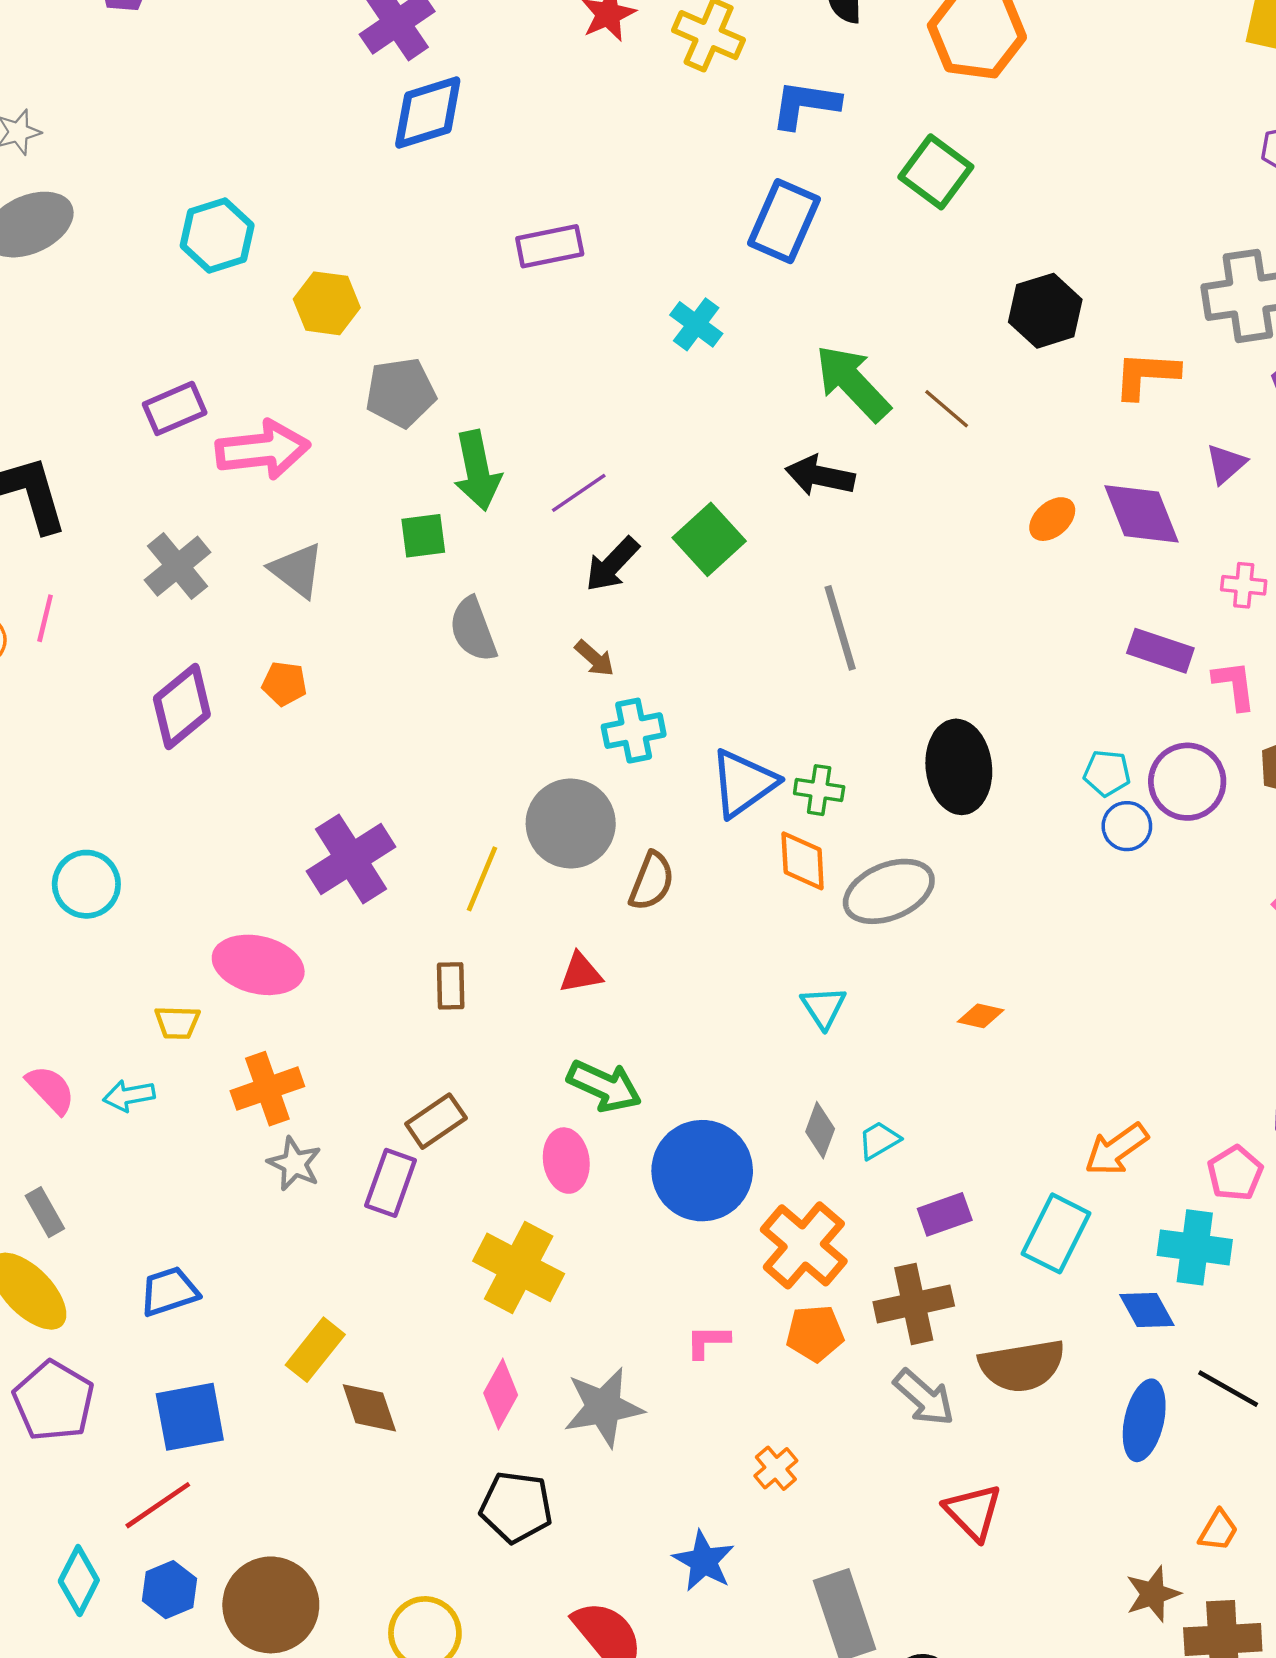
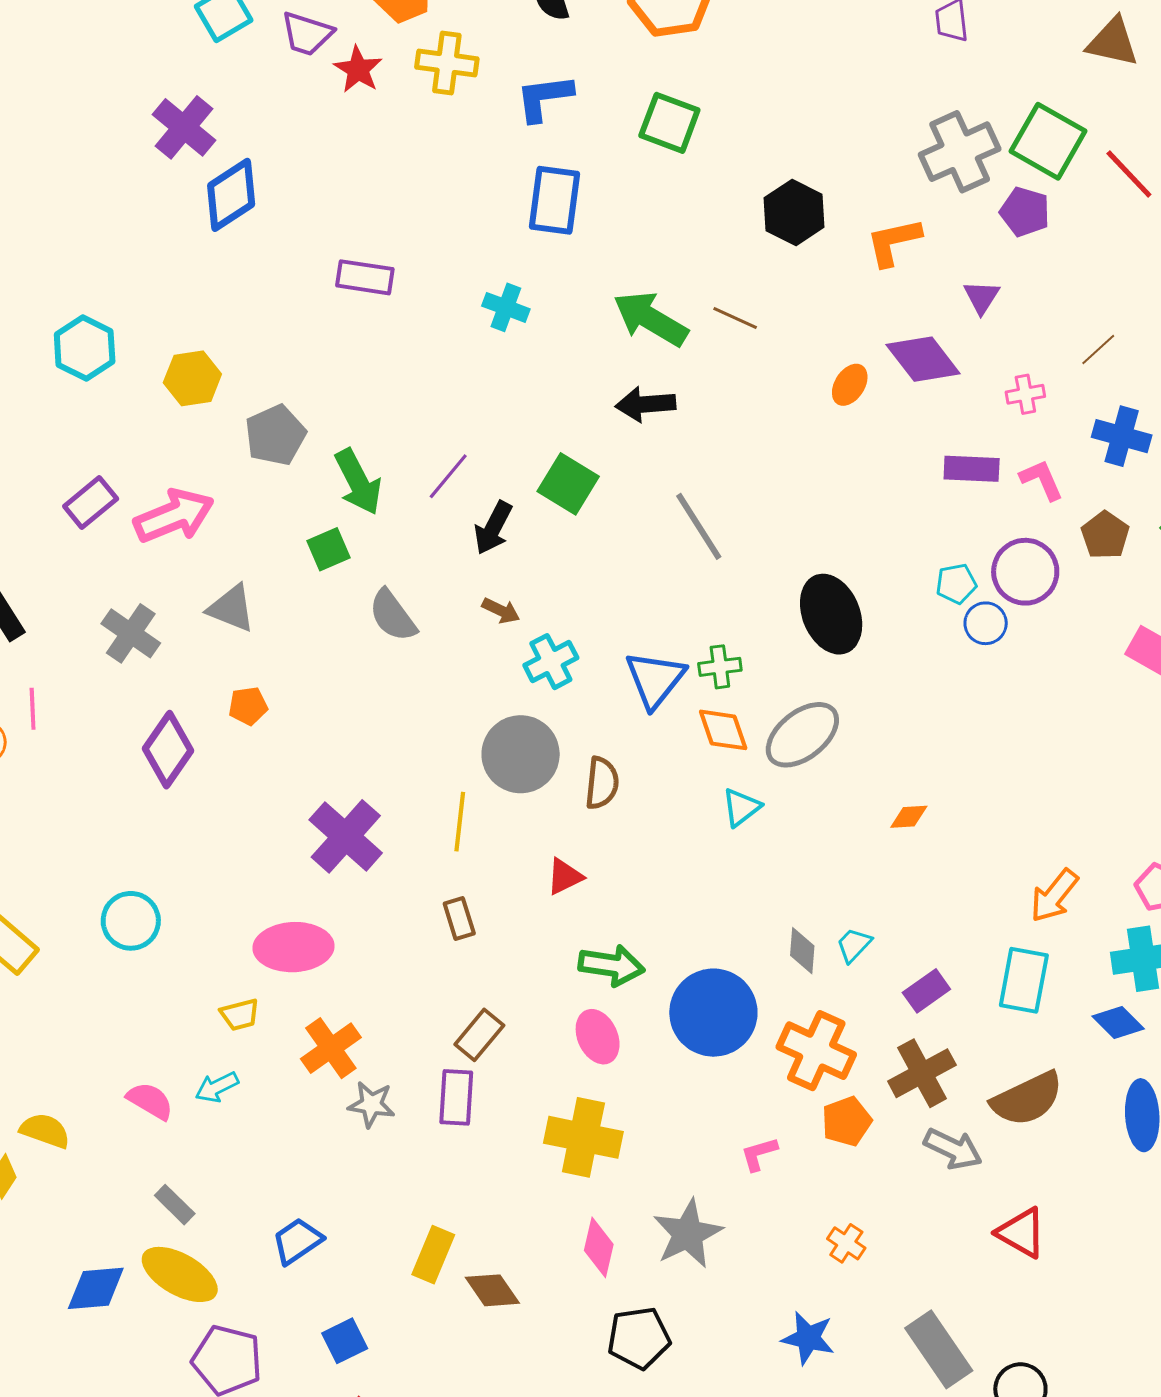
purple rectangle: (550, 246) -> (365, 277), turned 36
cyan triangle: (823, 1007) -> (741, 807), moved, turned 42
blue square: (190, 1417) -> (345, 1341), size x0.7

